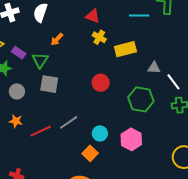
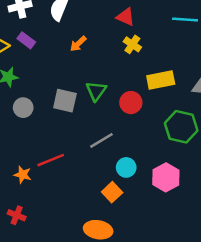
yellow rectangle: (125, 49) -> (161, 80), moved
purple rectangle: (19, 53) -> (26, 40), moved
green triangle: (40, 60) -> (96, 91), moved
orange star: (16, 121) -> (23, 175), moved
gray line: (69, 122) -> (101, 140), moved

